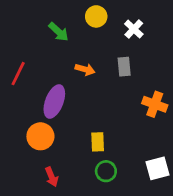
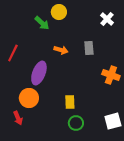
yellow circle: (96, 16) -> (59, 12), moved
white cross: (134, 29) -> (107, 19), moved
red arrow: (52, 177) -> (18, 118), moved

